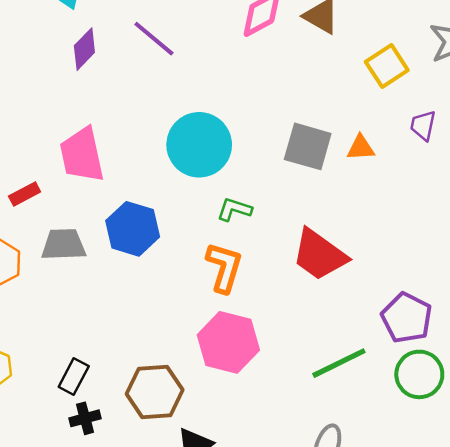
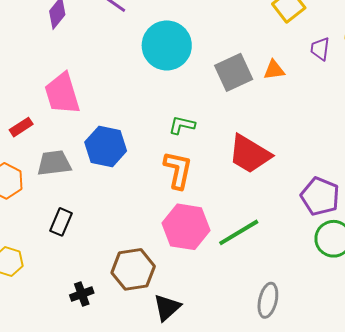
cyan circle: (199, 145) -> (167, 45), moved
gray square: (308, 146) -> (234, 72), turned -36
green line: (339, 363) -> (239, 232), moved
black rectangle: (74, 377) -> (61, 222), moved

